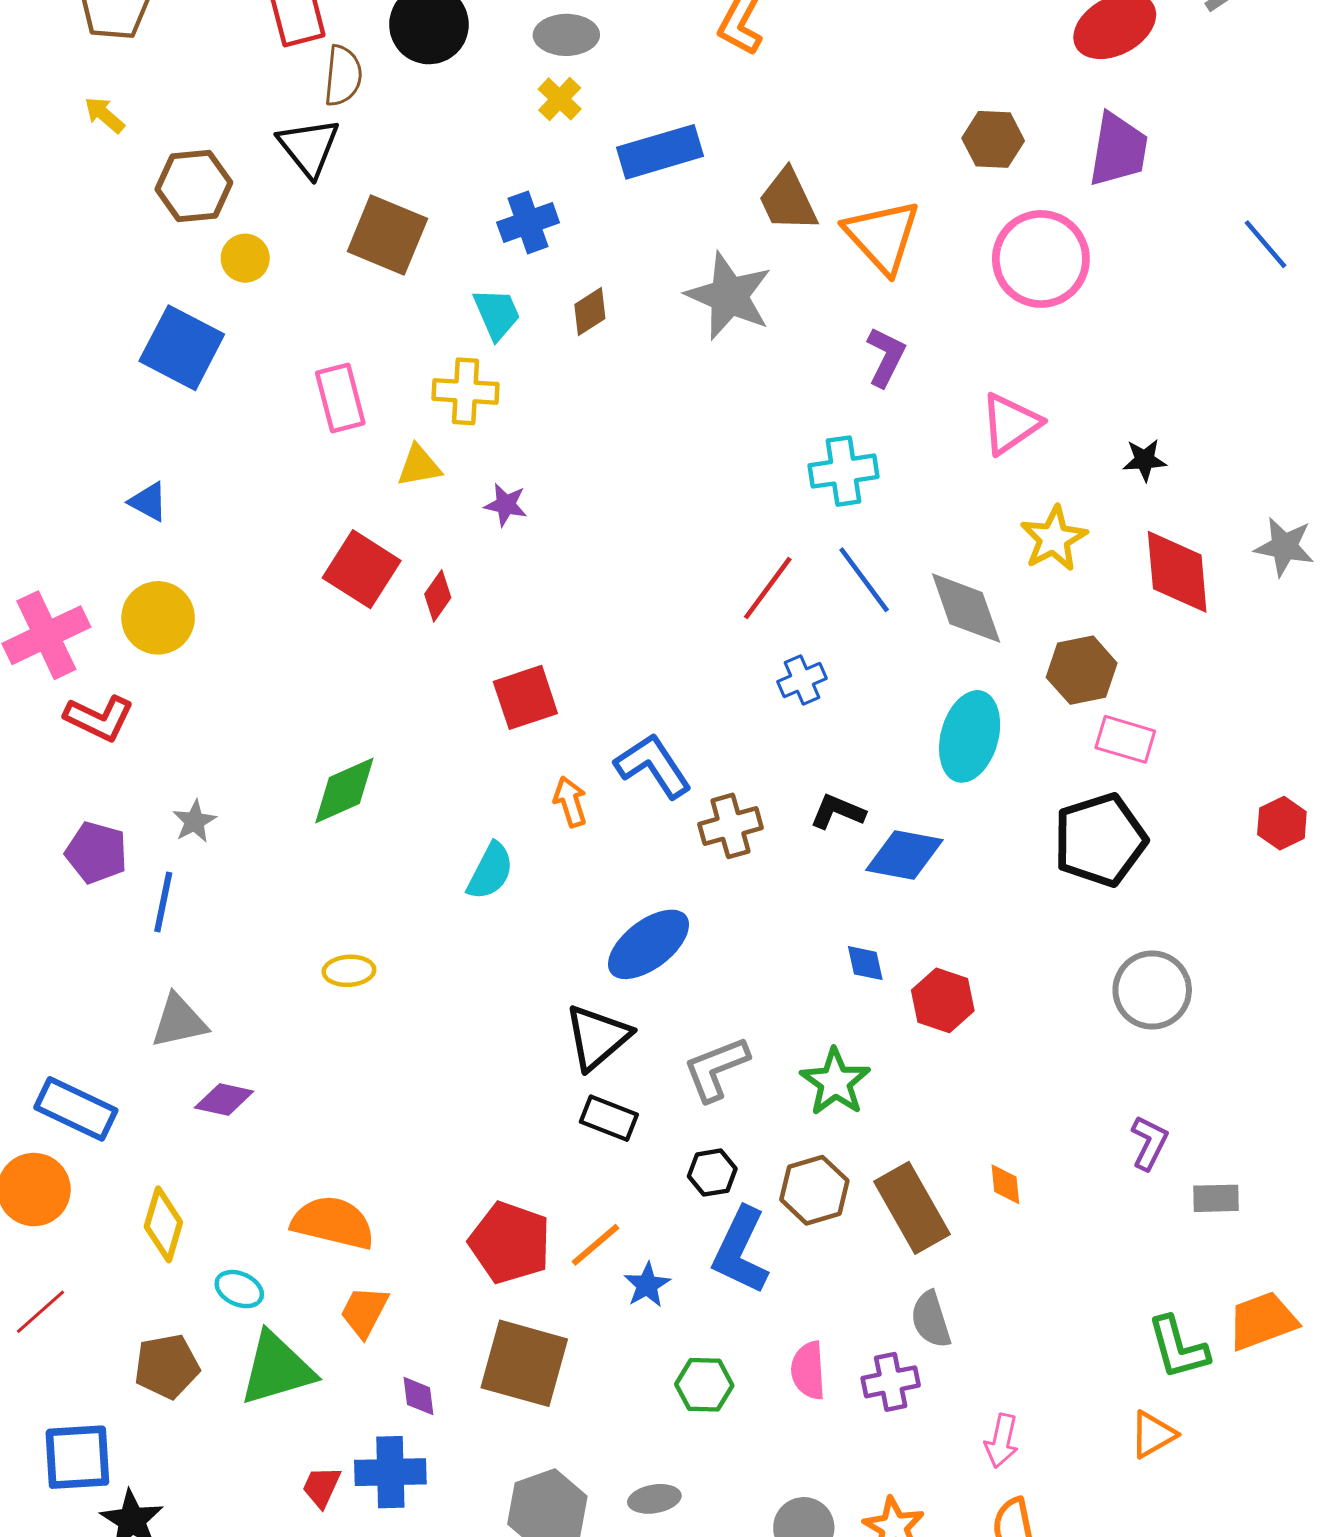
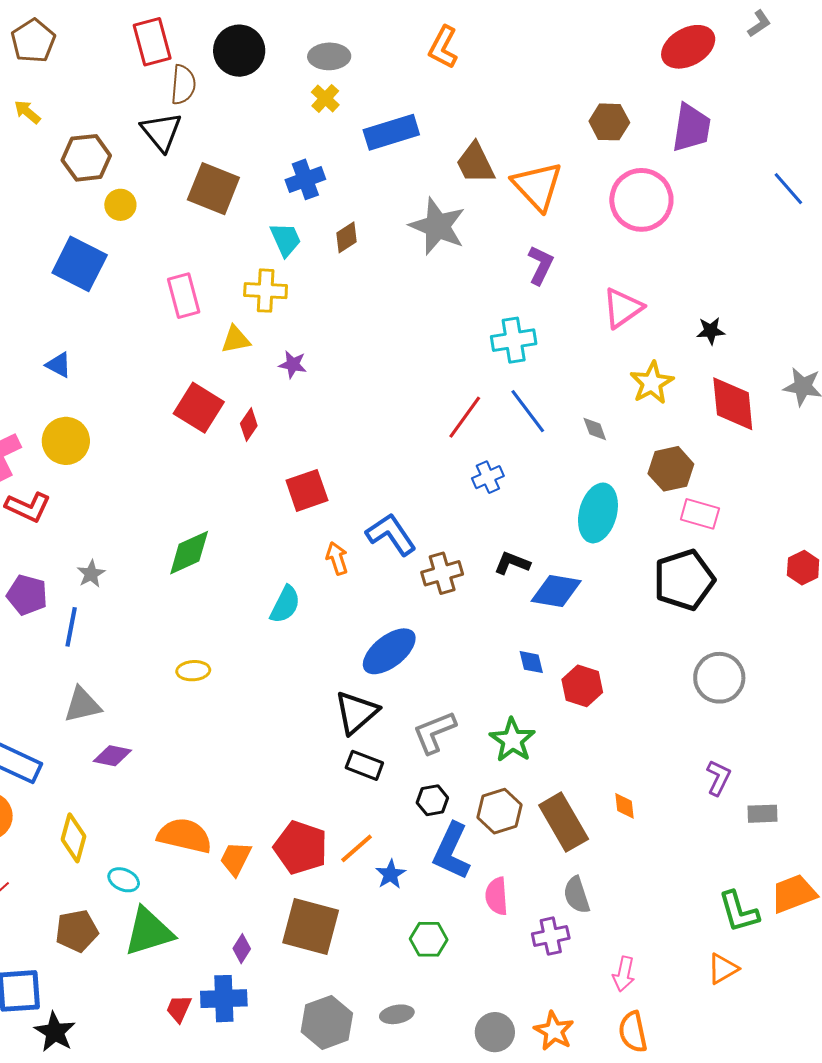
gray diamond: (966, 608) -> (595, 429), size x0.5
orange trapezoid: (364, 1312) -> (236, 859), moved
pink semicircle: (808, 1370) -> (497, 896), moved
purple diamond: (419, 1396) -> (242, 949), turned 40

